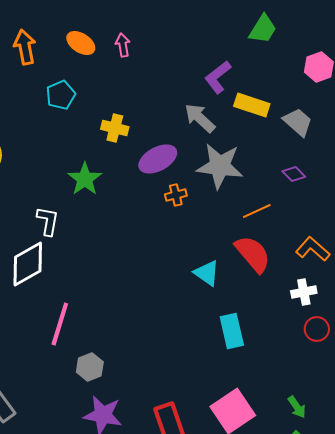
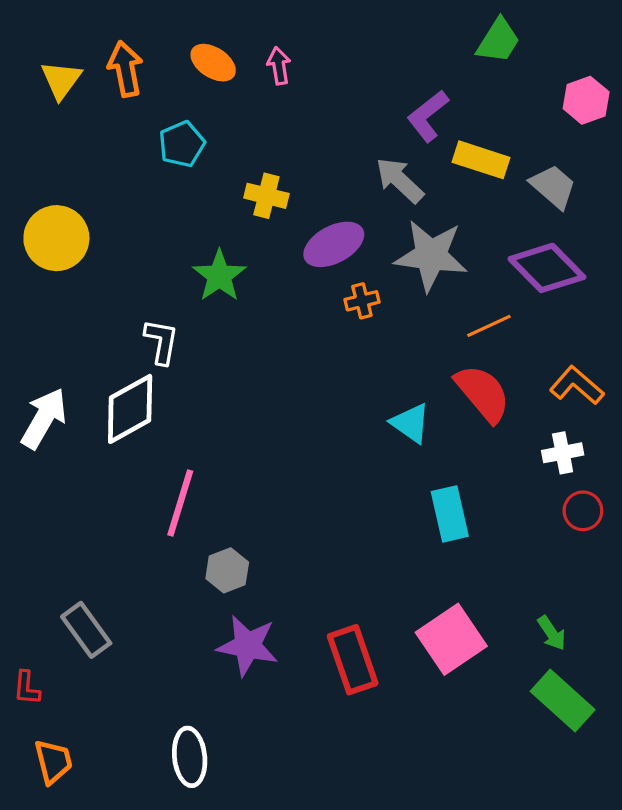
purple diamond: (294, 174) -> (547, 268), size x2.0

